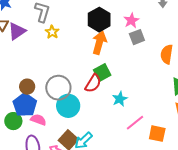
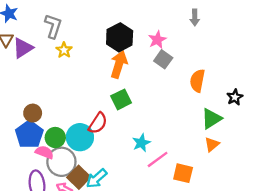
gray square: (137, 37) -> (163, 59), turned -35
red semicircle: (93, 83) -> (98, 123), moved
gray circle: (58, 88) -> (61, 162), moved
cyan star: (120, 99) -> (141, 143), moved
green circle: (13, 121) -> (55, 138), moved

